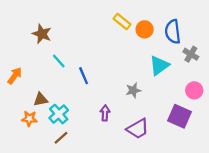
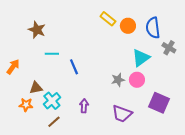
cyan line: (59, 61) -> (52, 54), turned -48
pink circle: (194, 90) -> (137, 80), moved
purple arrow: (105, 113) -> (84, 106), moved
purple trapezoid: (138, 129) -> (122, 114), turned 50

